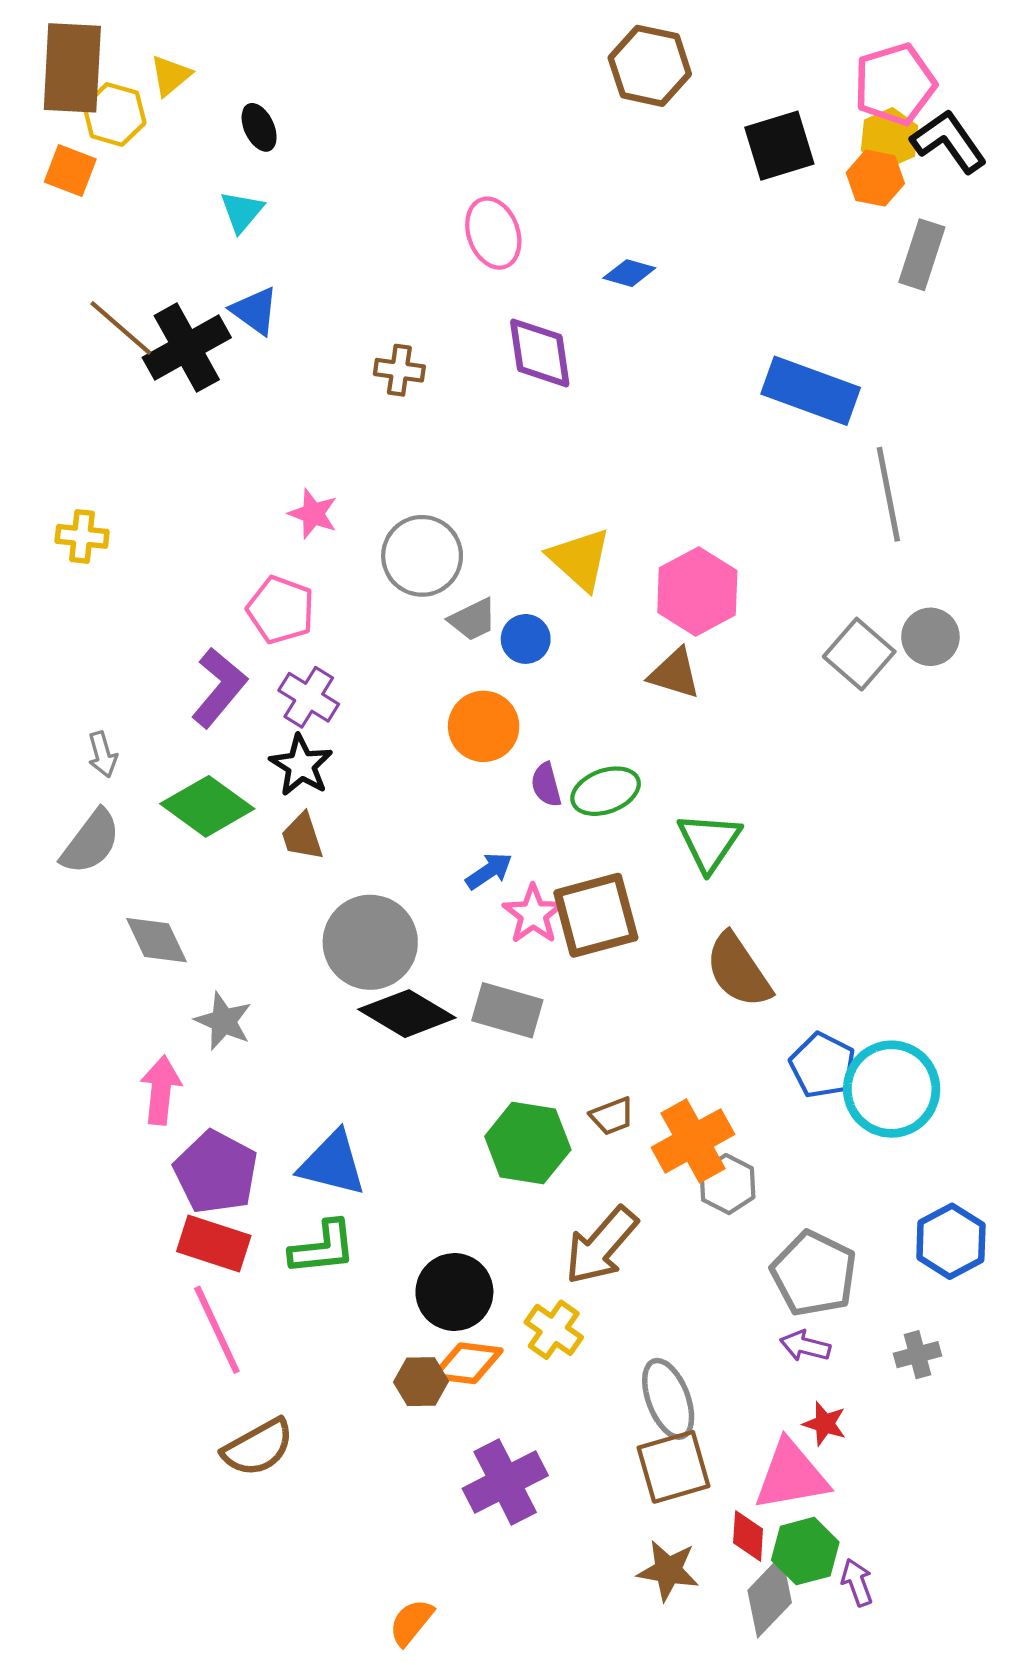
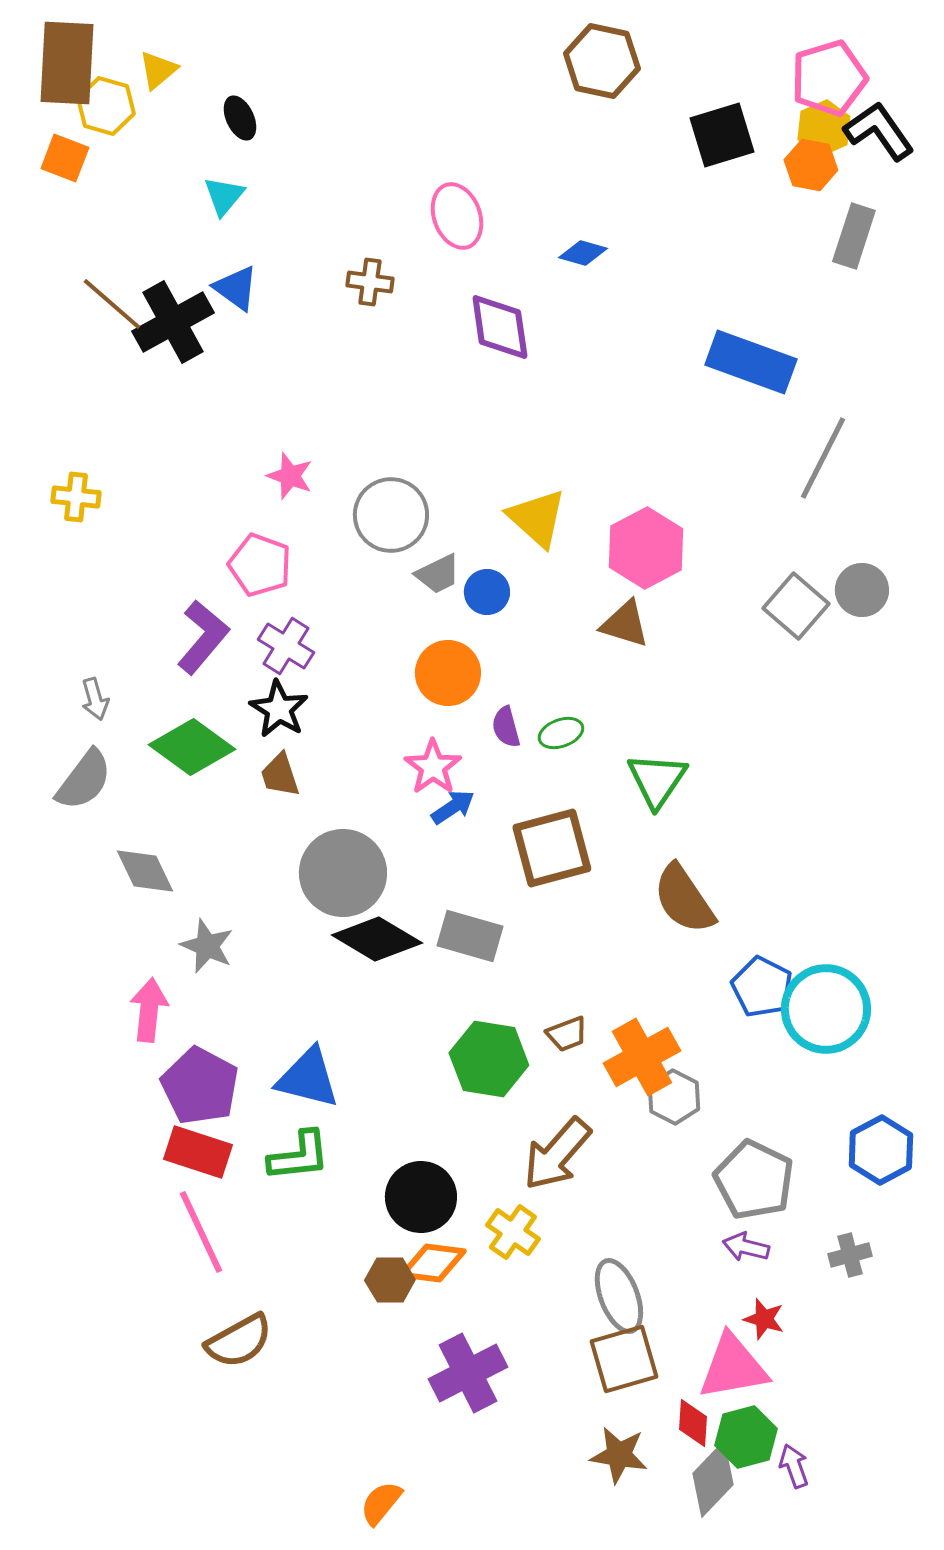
brown cross: (399, 370) -> (370, 282), moved
gray line: (888, 494) -> (823, 458), turned 38
green ellipse: (606, 791) -> (561, 733), size x0.7
pink star: (533, 914) -> (433, 767), moved

